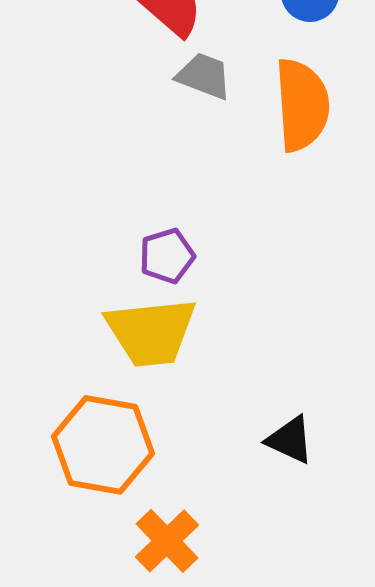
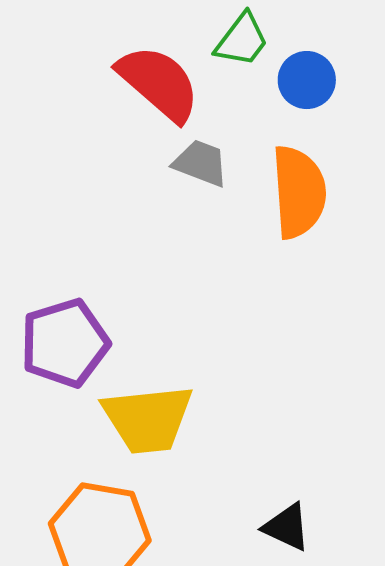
purple pentagon: (167, 256) -> (65, 343), moved, size x1.6

